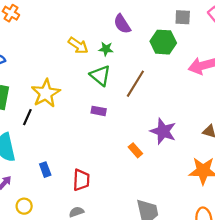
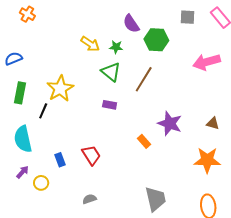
green hexagon: (163, 42) -> (156, 40), moved
red trapezoid: (81, 180) -> (91, 155), moved, turned -35
yellow circle: (24, 206) -> (41, 183), moved

